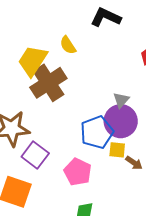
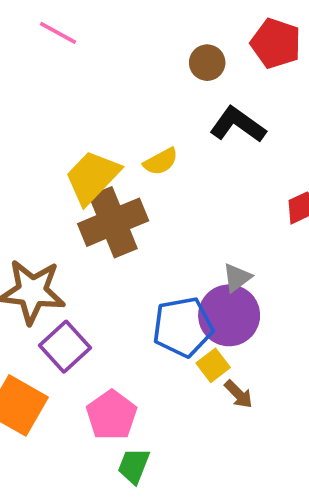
yellow semicircle: (68, 45) -> (161, 162), turned -96
yellow square: (117, 150) -> (213, 365), turned 36
pink pentagon: (78, 172) -> (112, 415), moved

